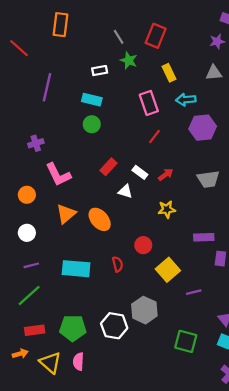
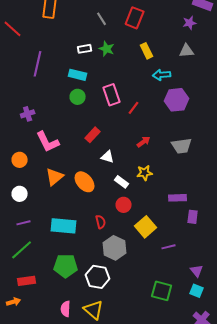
green star: (129, 60) -> (107, 49), moved
pink rectangle: (149, 103) -> (112, 95), moved
white rectangle: (140, 172) -> (122, 182), moved
gray hexagon: (144, 310) -> (115, 248), moved
green pentagon: (73, 328) -> (66, 266), moved
yellow triangle: (50, 363) -> (94, 310), moved

